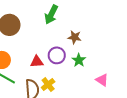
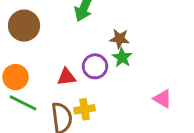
green star: (79, 60) -> (122, 57), moved
yellow cross: (48, 85) -> (85, 109), turned 32

